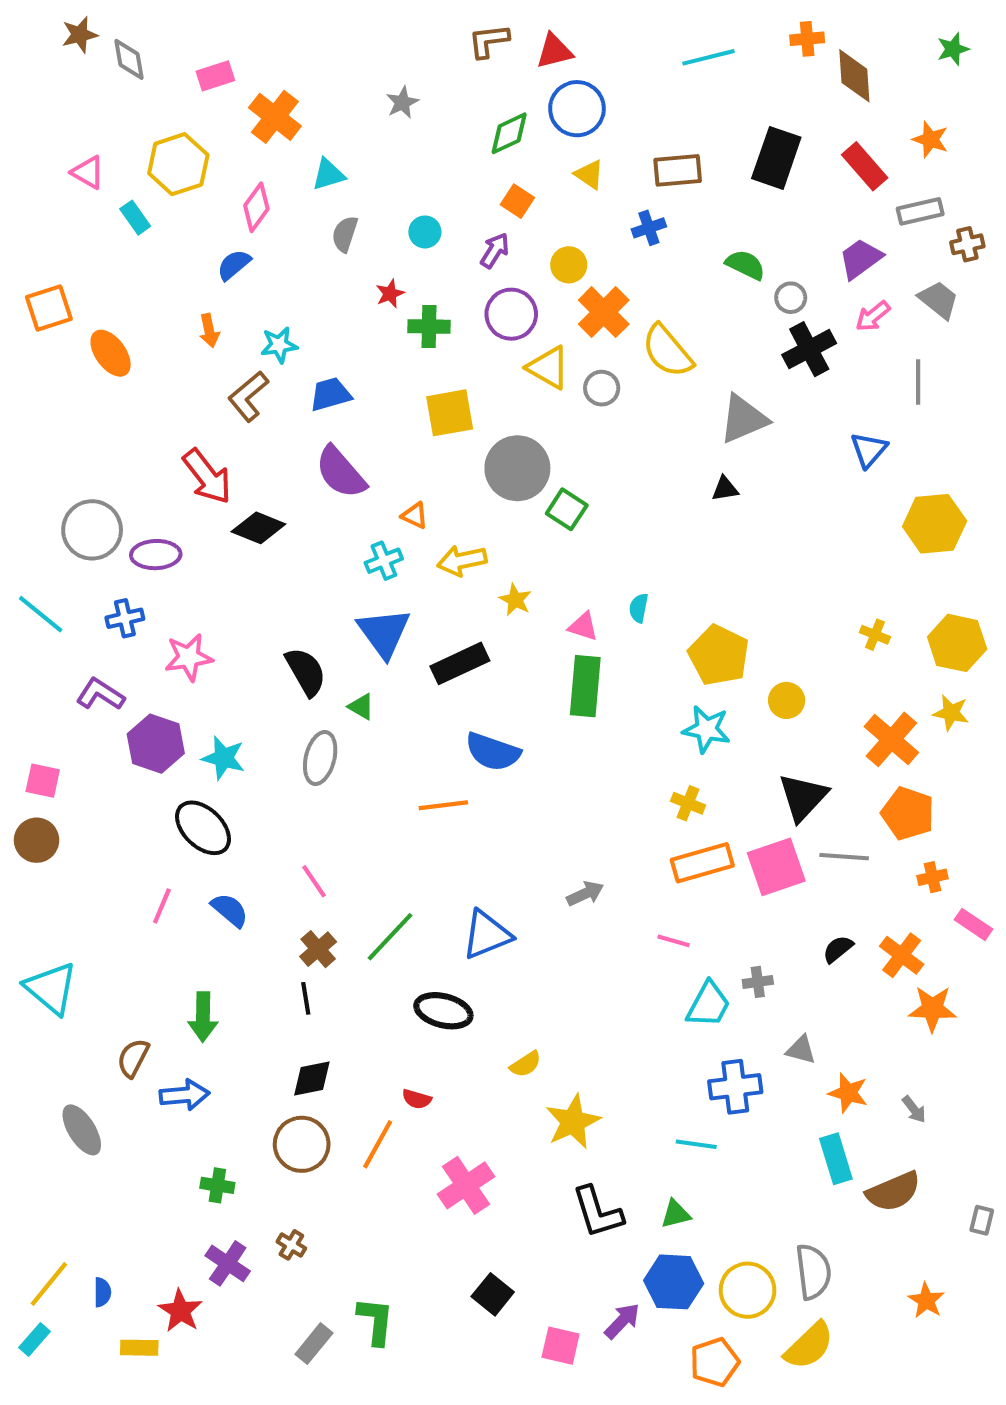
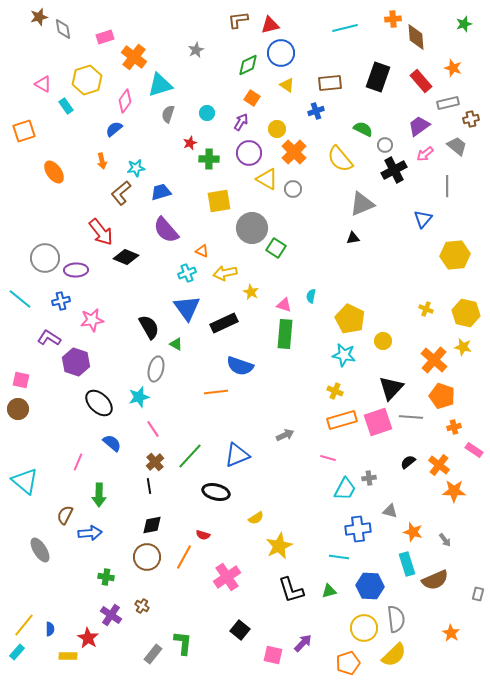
cyan triangle: (328, 174) -> (160, 85), size x1.5
orange square: (49, 308) -> (24, 131), moved
yellow semicircle: (667, 351) -> (340, 159), moved
cyan star: (224, 758) -> (139, 397), moved, turned -30
pink line: (162, 906) -> (78, 462), moved
blue hexagon: (674, 1282) -> (370, 586), moved

